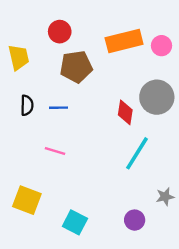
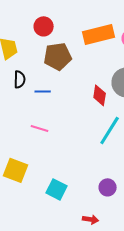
black semicircle: (27, 105) -> (20, 79), moved

